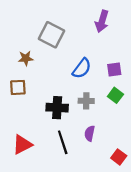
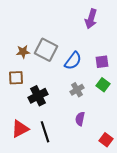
gray square: (51, 35) -> (46, 50), moved
gray cross: (86, 101) -> (77, 90), turned -32
black cross: (57, 108) -> (38, 96), moved, turned -30
black line: (63, 142) -> (45, 132), moved

